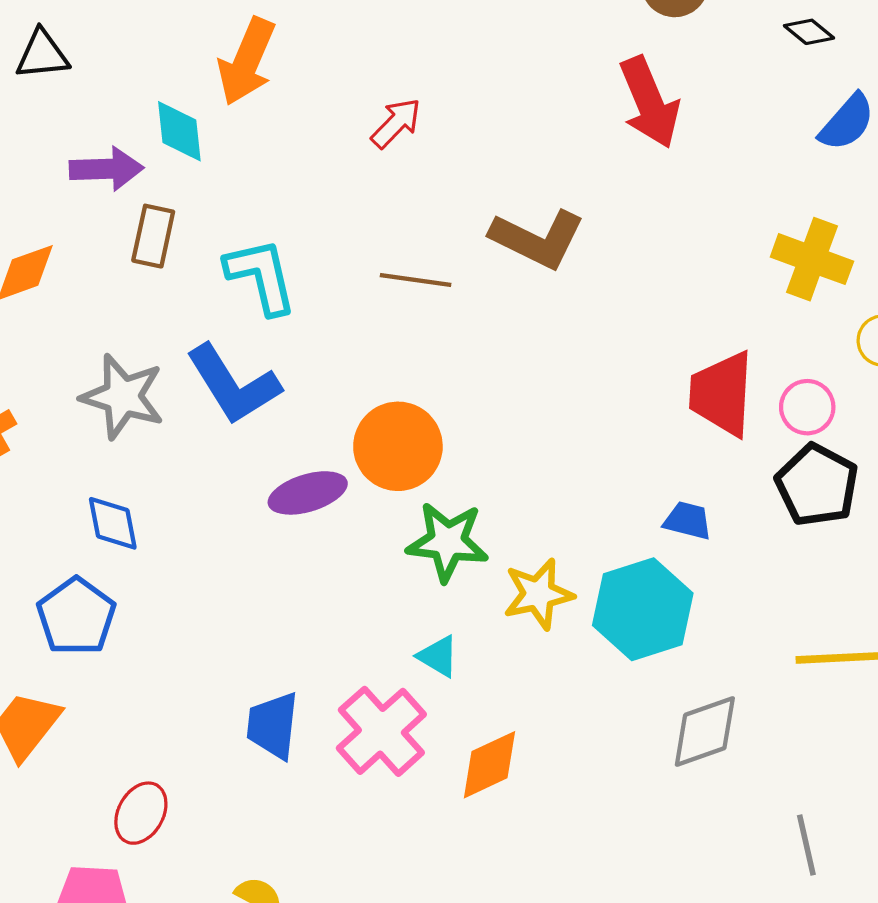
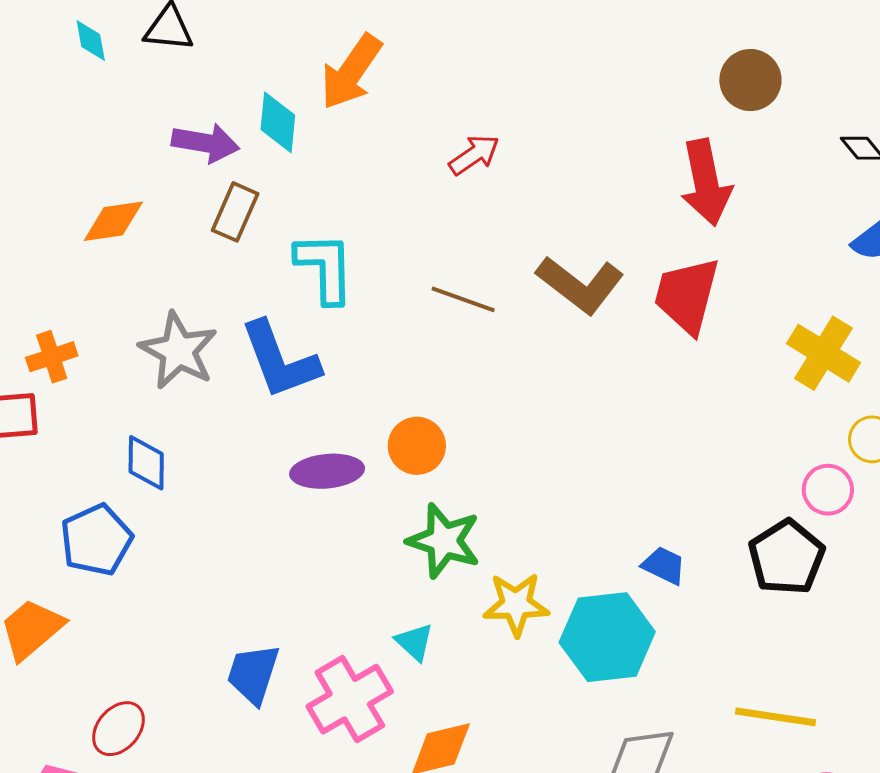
red trapezoid: (722, 394) -> (687, 295), moved
pink circle: (807, 407) -> (828, 490), moved
orange circle: (398, 446) -> (417, 446), size x0.7

